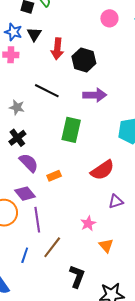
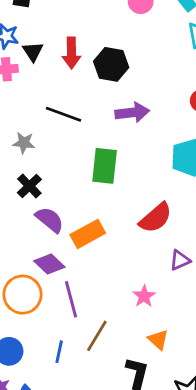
black triangle: (34, 34) -> (33, 52), moved
orange rectangle: (54, 176) -> (88, 234), size x1.6
orange triangle: (106, 245) -> (158, 340), moved

